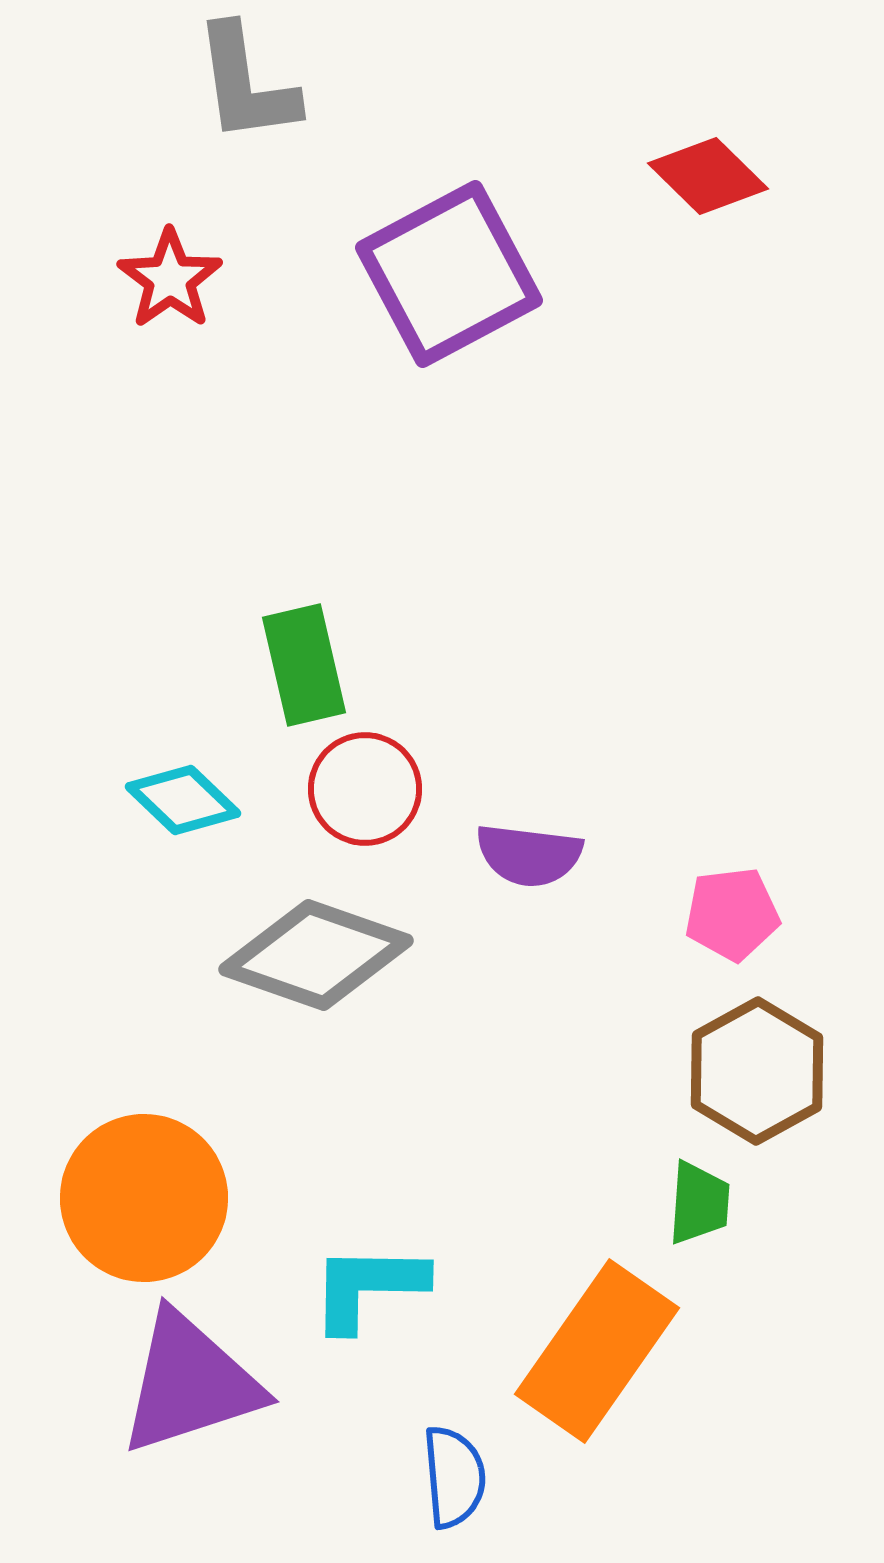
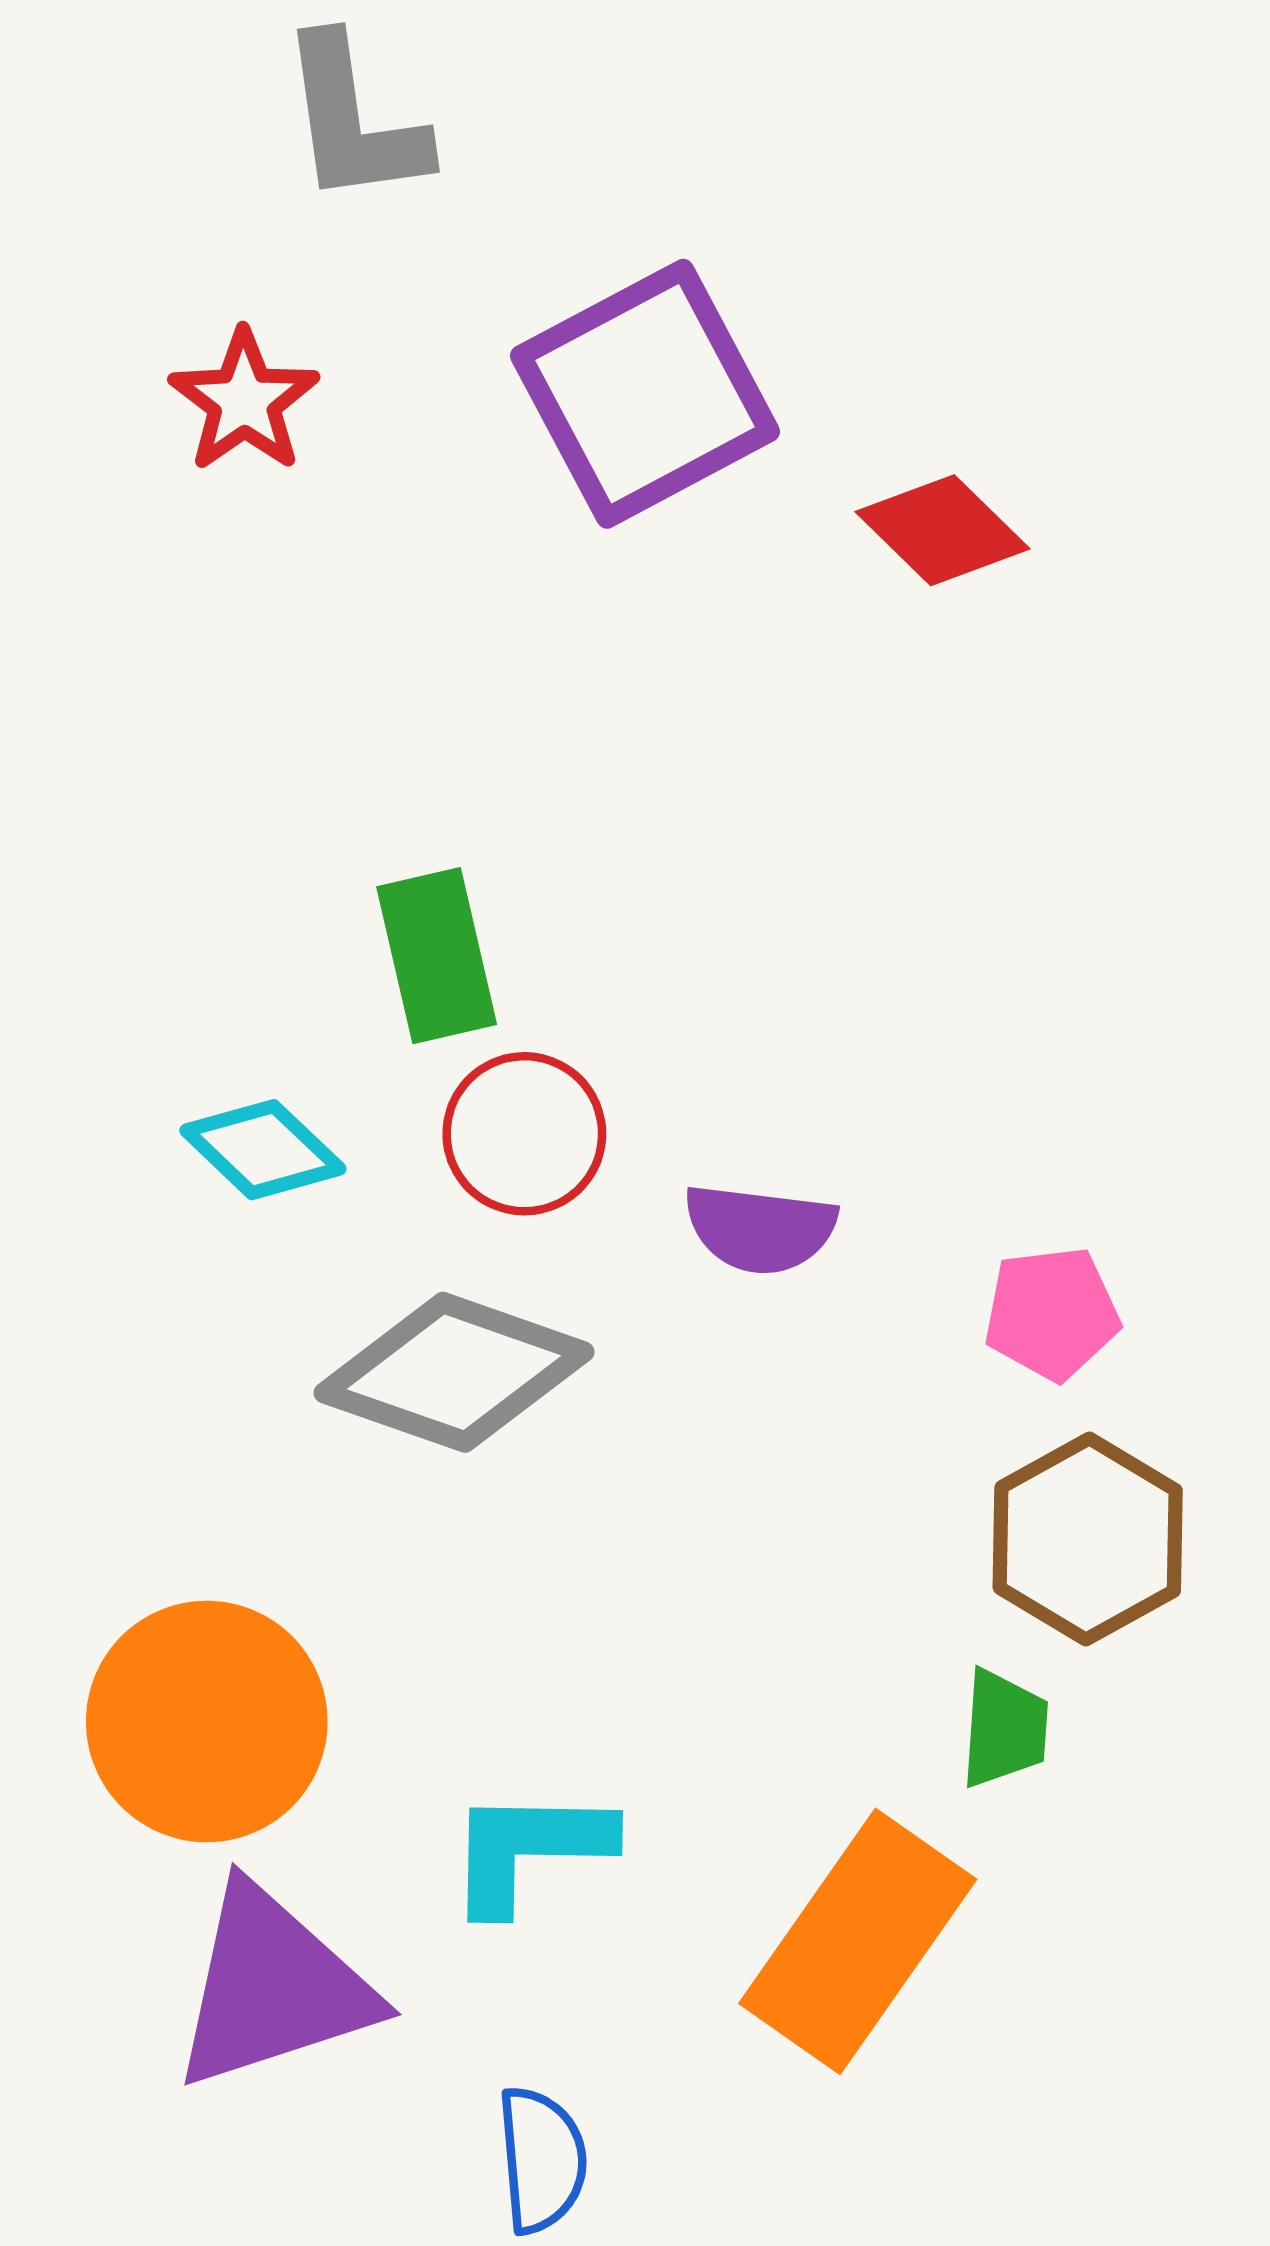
red diamond: (708, 176) -> (943, 530), moved
blue semicircle: (454, 1477) -> (542, 2160), moved

